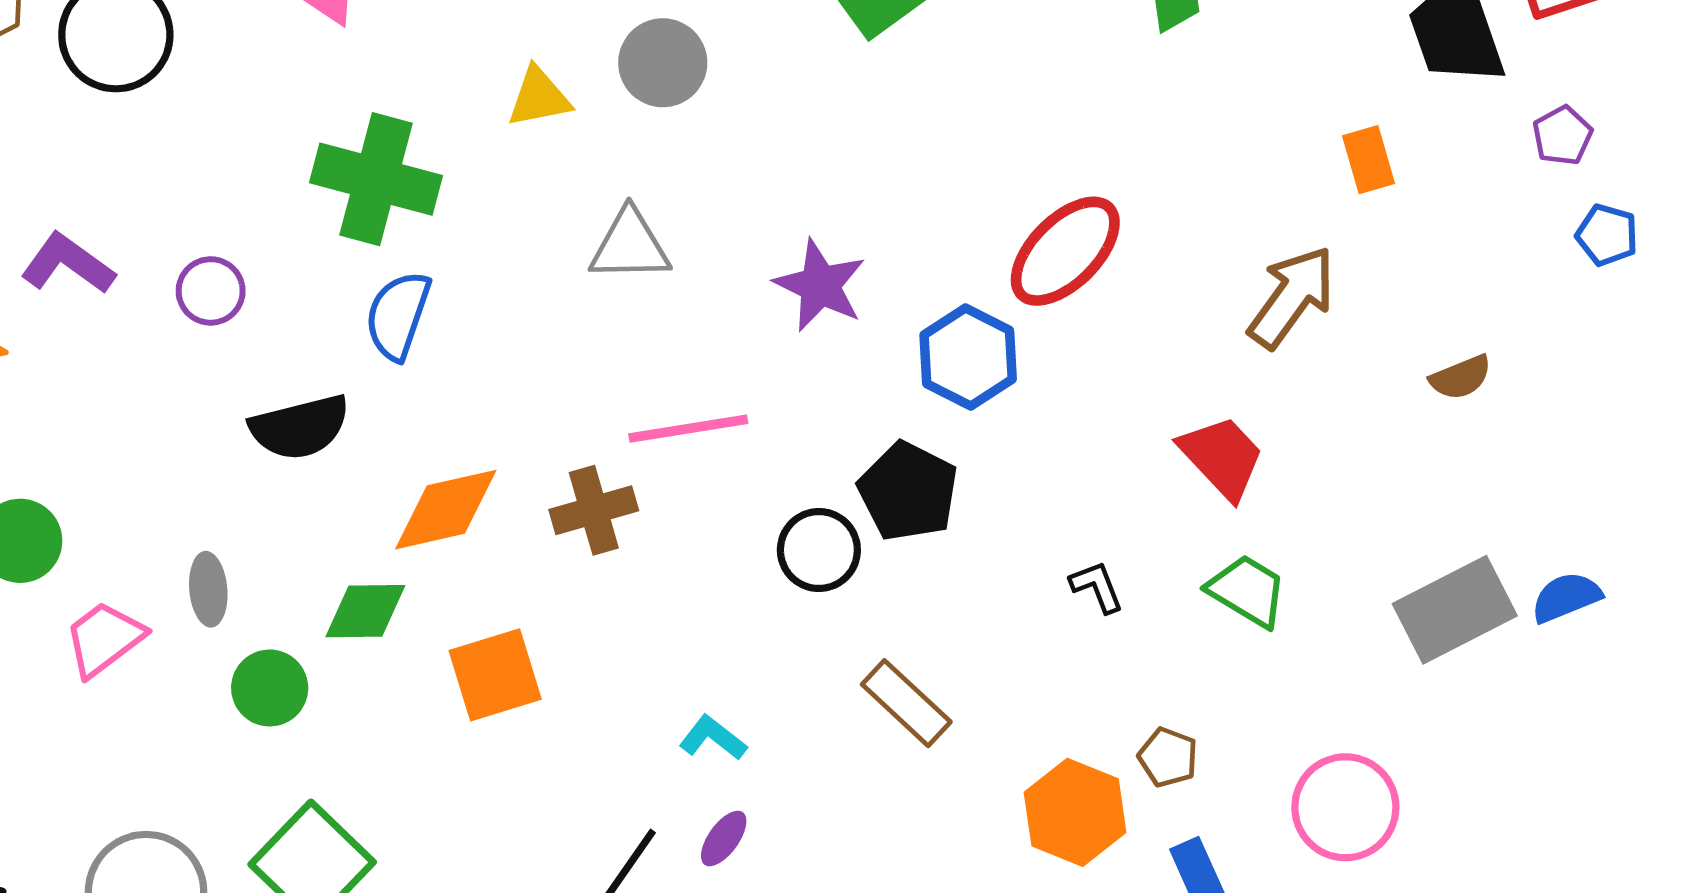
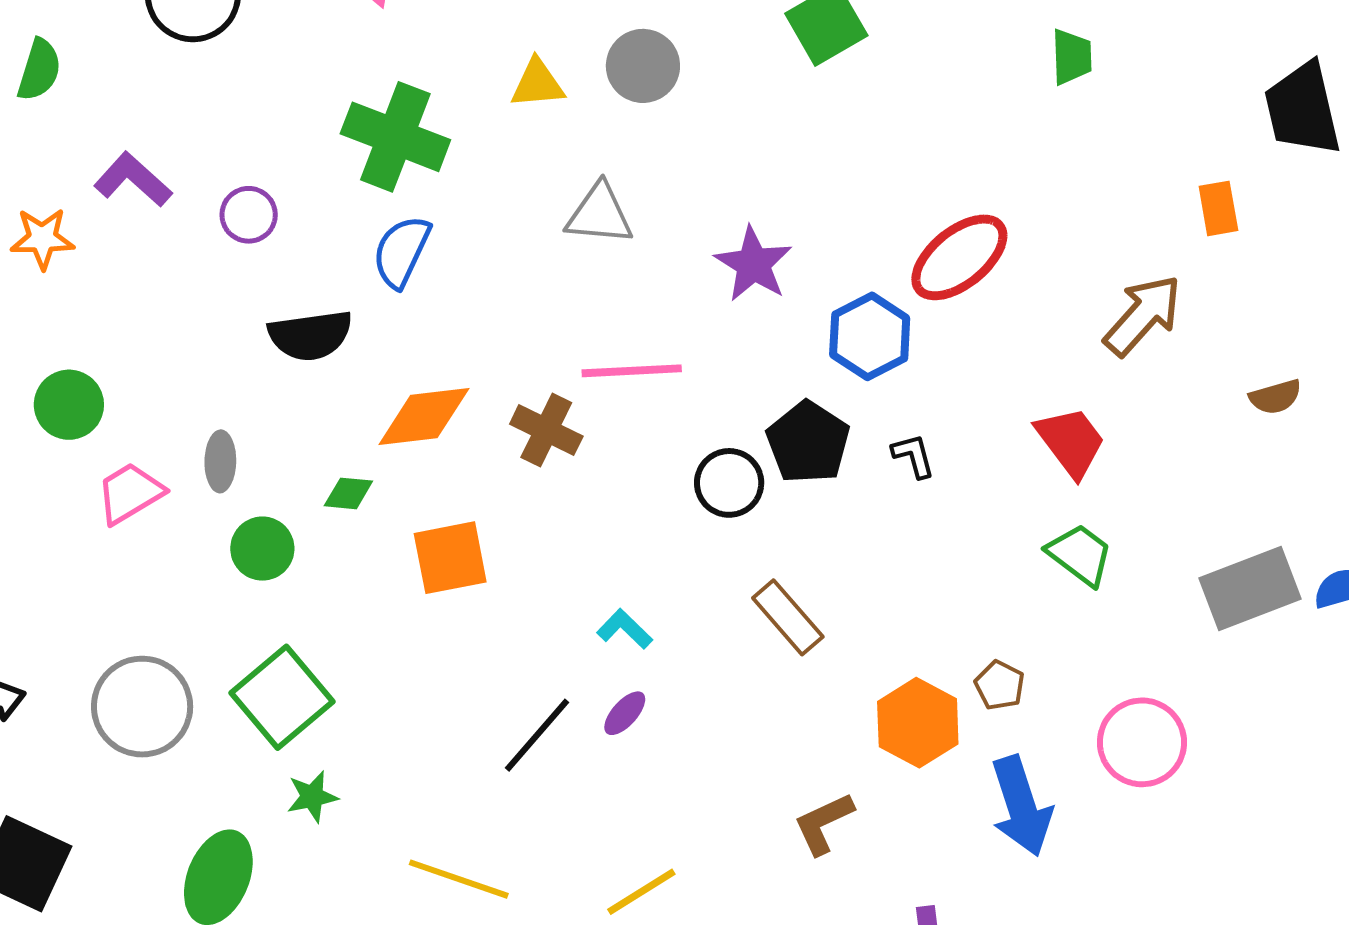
brown cross: (594, 510) -> (546, 430), turned 36
black L-shape: (1097, 587) -> (913, 456), moved
green diamond: (365, 611) -> (348, 493), size x0.7

